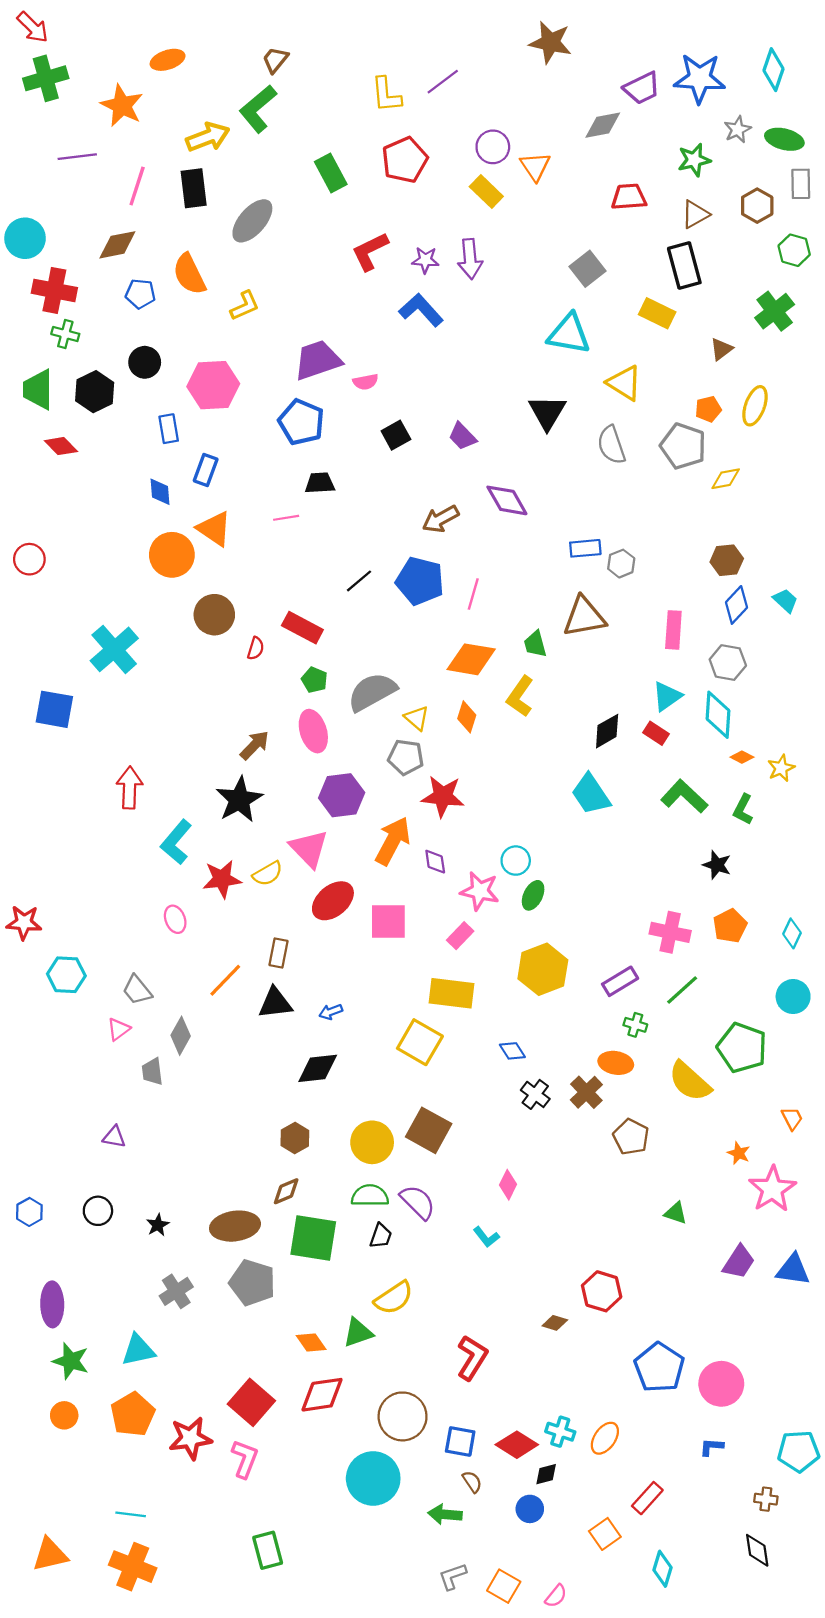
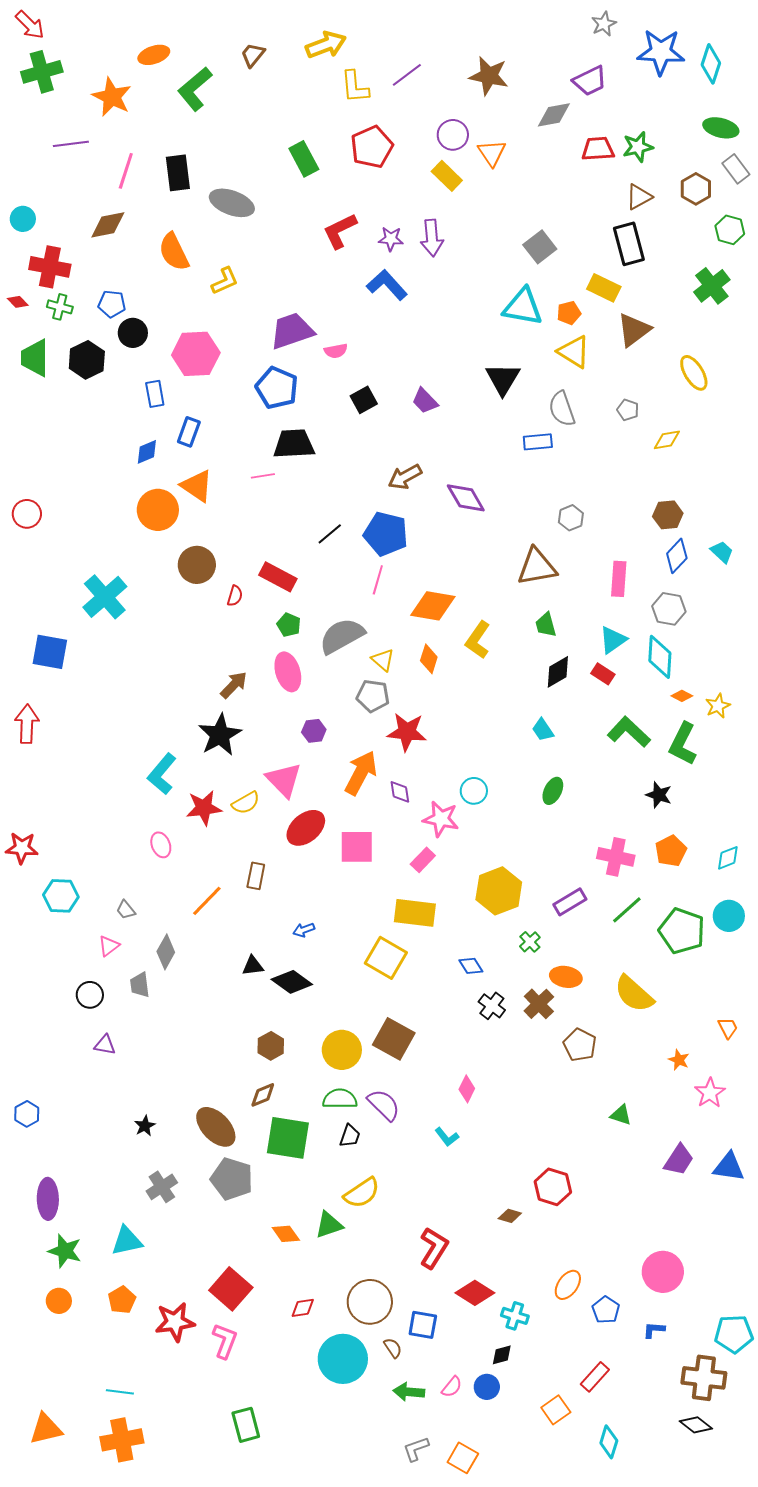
brown star: (550, 42) -> (489, 76), moved
blue star: (700, 78) -> (661, 52), moved
green L-shape: (258, 109) -> (195, 89), moved
gray star: (738, 129) -> (604, 24), moved
yellow arrow: (208, 137) -> (326, 45), moved
gray rectangle: (801, 184) -> (736, 169), turned -36
red trapezoid: (629, 197) -> (598, 149), moved
gray ellipse: (252, 221) -> (232, 203), turned 69
cyan circle: (25, 238) -> (23, 219), size x0.7
blue pentagon: (140, 294) -> (112, 304), moved
brown triangle: (721, 349) -> (634, 330), moved, size x1.6
yellow ellipse: (755, 406) -> (694, 373), turned -51
orange pentagon: (708, 409) -> (569, 313), moved
red diamond: (61, 446) -> (18, 302), moved, size x0.7
gray pentagon: (683, 446) -> (628, 410), size x0.5
black trapezoid: (320, 483) -> (294, 444), size x1.5
blue diamond: (160, 492) -> (147, 452), turned 72
purple diamond: (507, 500) -> (466, 498), moved
blue rectangle: (585, 548) -> (538, 442), moved
pink line: (473, 594) -> (378, 580), moved
green trapezoid: (535, 644) -> (546, 625), moved
red arrow: (129, 788) -> (27, 724), moved
cyan trapezoid: (591, 794) -> (543, 730), size x0.6
purple hexagon: (342, 795) -> (314, 731), size x0.6
green L-shape: (743, 809) -> (683, 744), size x1.5
green ellipse: (533, 895) -> (553, 791), moved
cyan diamond: (792, 933) -> (728, 858), turned 44
gray trapezoid: (137, 990) -> (126, 910), size x0.7
black triangle: (275, 1003) -> (253, 966), moved, size x0.7
green cross: (635, 1025) -> (530, 942), moved, turned 30
green pentagon: (742, 1048) -> (682, 931), moved
black diamond: (318, 1068) -> (292, 982), turned 42
pink star: (772, 1189) -> (710, 1093), size x0.7
black circle: (98, 1211) -> (90, 995), moved
brown ellipse: (235, 1226) -> (216, 1127), turned 54
blue pentagon: (659, 1367) -> (606, 1310), moved, size x0.6
red diamond: (322, 1395) -> (303, 1308), moved, size x0.6
orange pentagon: (133, 1414) -> (122, 1300), size x0.7
orange ellipse: (605, 1438) -> (568, 1285), moved
red diamond: (517, 1445) -> (475, 1293), moved
brown semicircle: (472, 1482) -> (393, 1348), moved
brown cross: (766, 1499) -> (704, 1378), size x2.0
black diamond: (757, 1550) -> (696, 1425), turned -44
orange cross: (133, 1567) -> (122, 1440), turned -33
pink semicircle: (556, 1596) -> (452, 1387), moved

